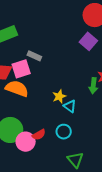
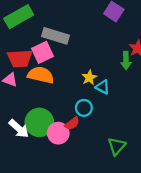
gray rectangle: (34, 56) -> (55, 36), size x1.6
cyan circle: (64, 132) -> (84, 108), moved
green triangle: (75, 160) -> (117, 146), turned 30

